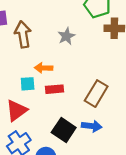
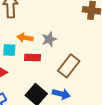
gray star: (66, 36) -> (49, 39), moved

